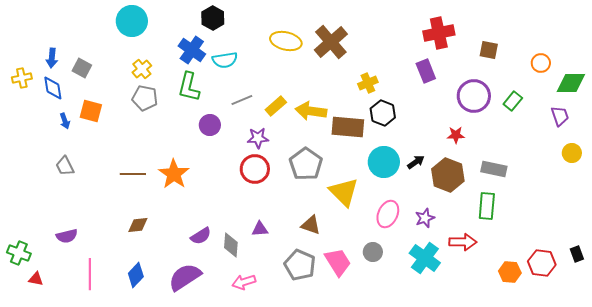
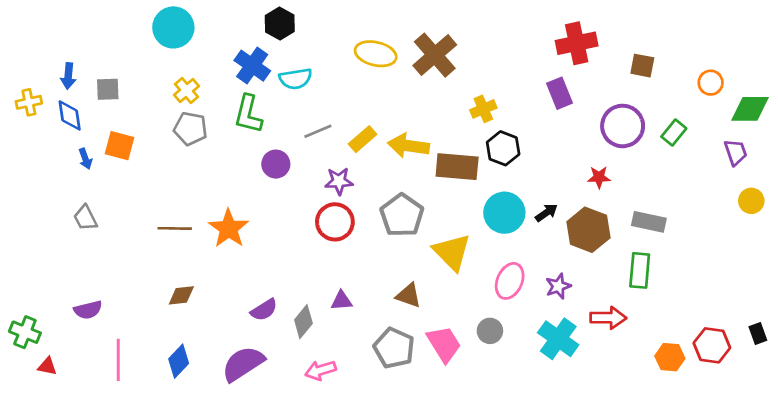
gray square: (82, 68) -> (108, 89), turned -30
gray diamond: (231, 245) -> (303, 322), turned 35

